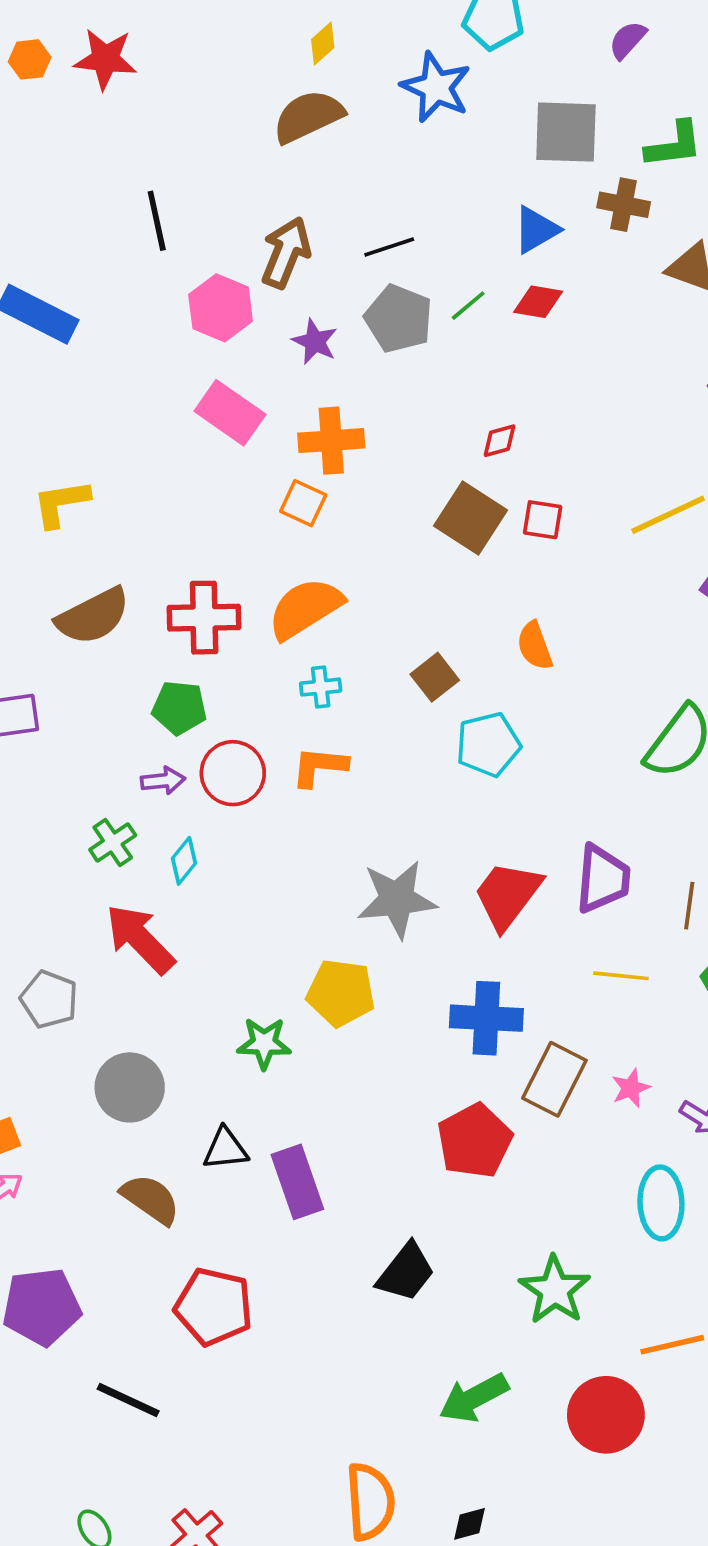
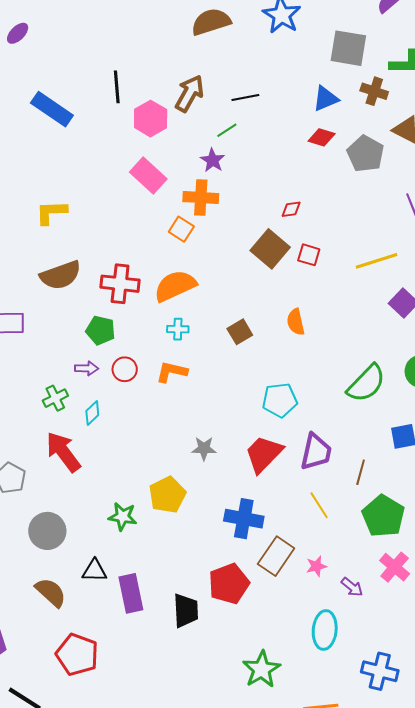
black line: (157, 221) -> (117, 87), moved
green line: (468, 306) -> (227, 130), moved
gray pentagon: (399, 319) -> (366, 154), moved
purple star: (315, 342) -> (213, 160), moved
cyan pentagon: (488, 745) -> (280, 400), moved
red circle: (233, 773) -> (125, 369), size x0.7
gray star: (397, 899) -> (204, 448), size x0.6
yellow line: (621, 976) -> (319, 505), turned 44
yellow pentagon: (341, 993) -> (167, 495), turned 30
black trapezoid: (406, 1272) -> (186, 611), moved, turned -48

